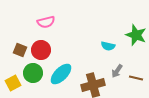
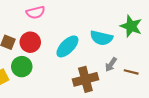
cyan semicircle: (108, 46) -> (101, 38), size x1.5
cyan ellipse: (61, 74) -> (67, 46), moved

